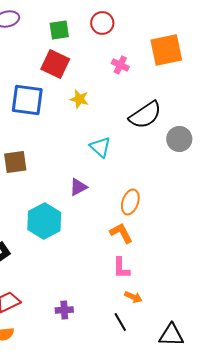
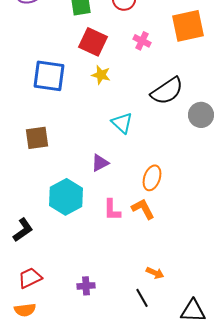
red square: (55, 64) -> (93, 42), moved
pink L-shape: (121, 268) -> (112, 210), moved

